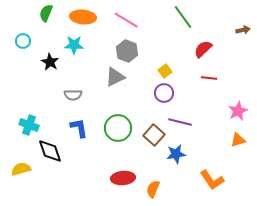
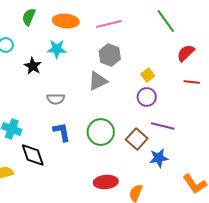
pink line: (126, 20) -> (109, 24), turned -45

